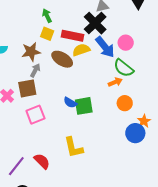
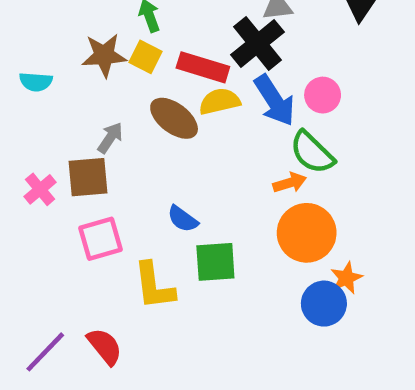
brown star: (31, 52) -> (104, 55), moved
orange circle: (125, 103) -> (307, 233), size x1.6
green square: (84, 106) -> (215, 262), moved
yellow L-shape: (74, 147) -> (154, 286), moved

